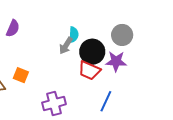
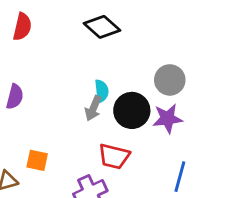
red trapezoid: (89, 70) -> (114, 156), moved
blue line: (106, 101) -> (180, 177), moved

